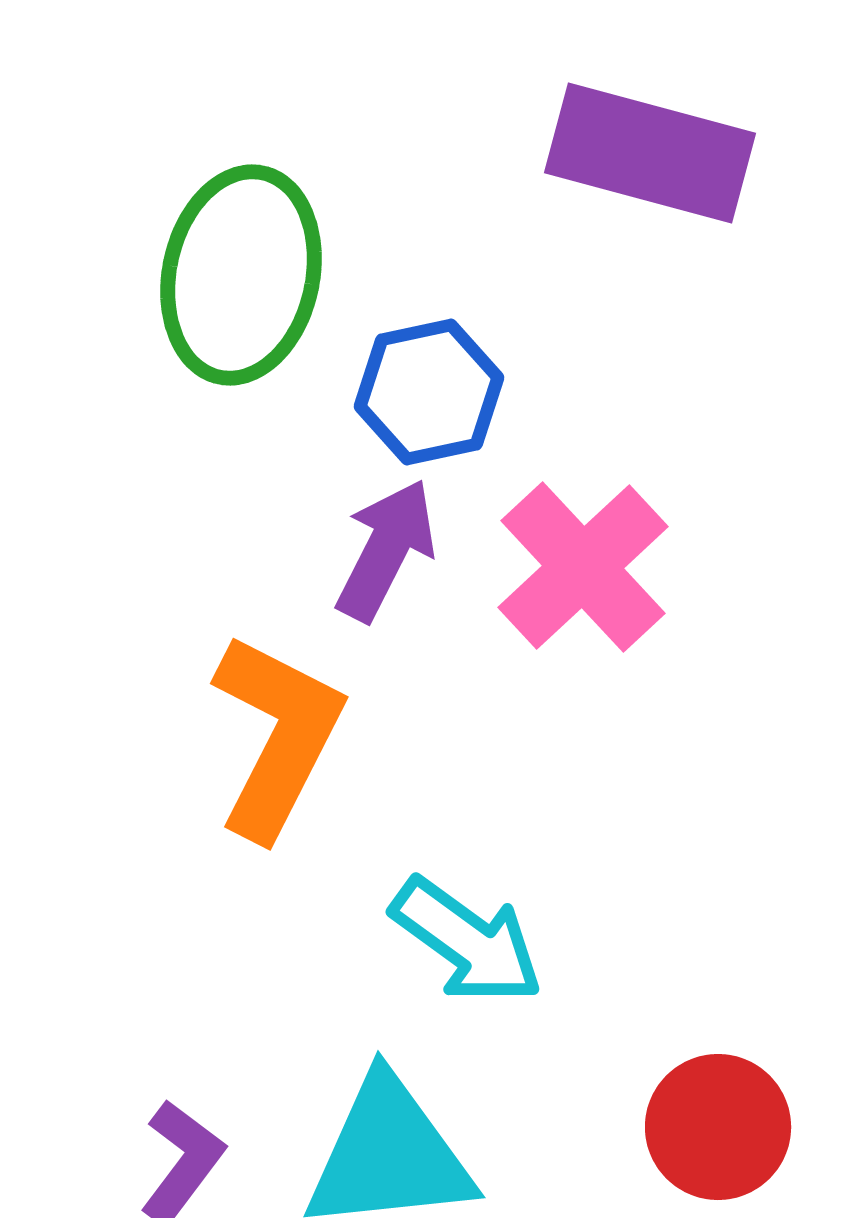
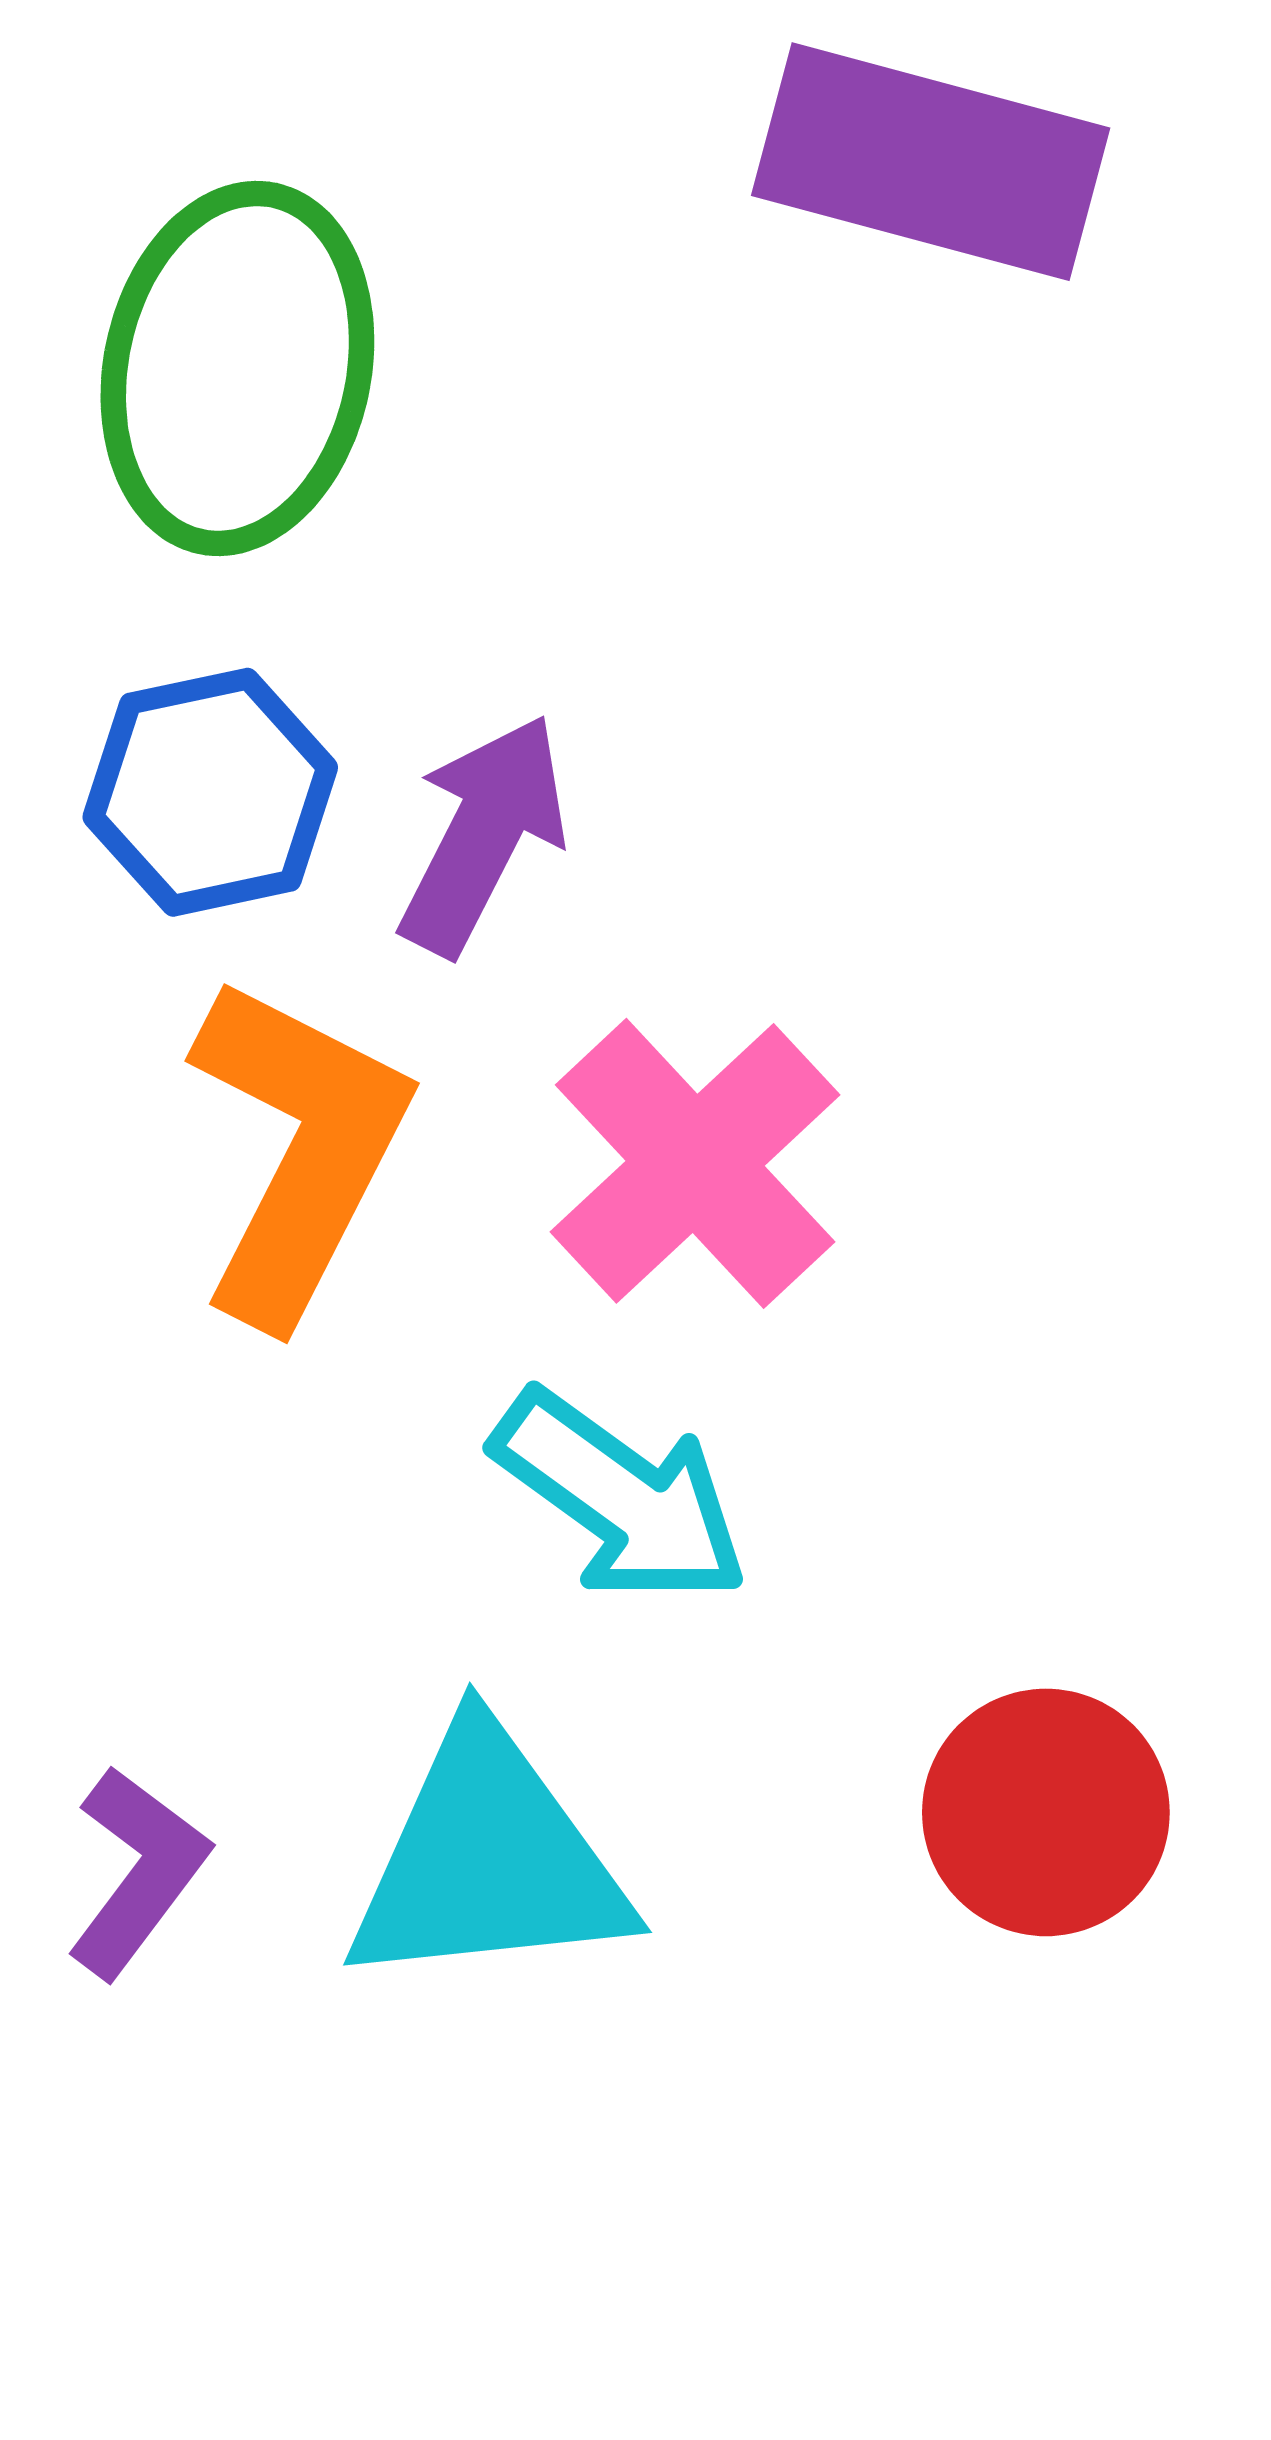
blue hexagon: (429, 392) -> (210, 792), moved
pink cross: (583, 567) -> (695, 1163), moved

